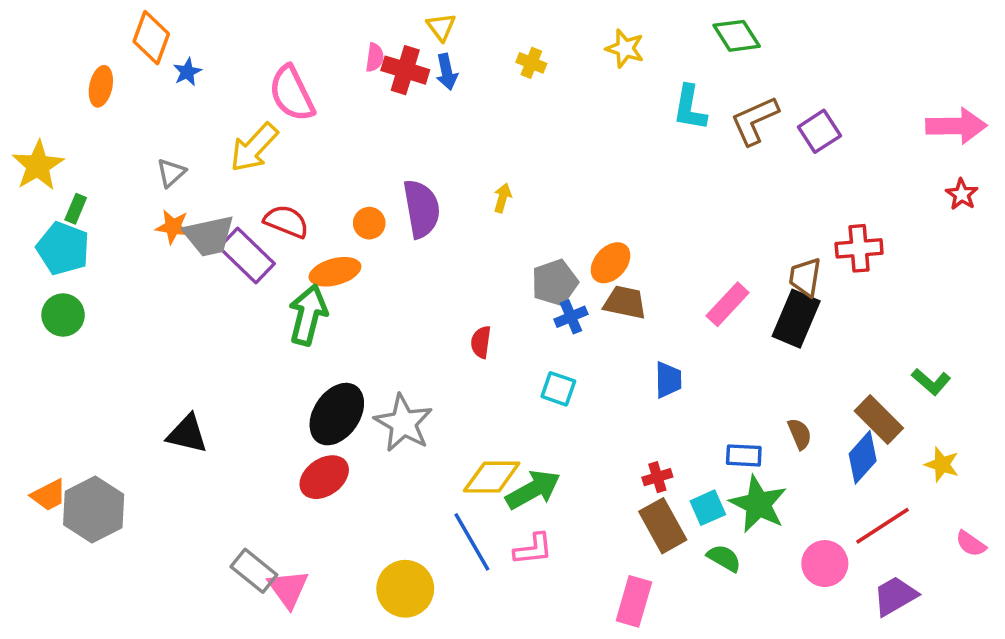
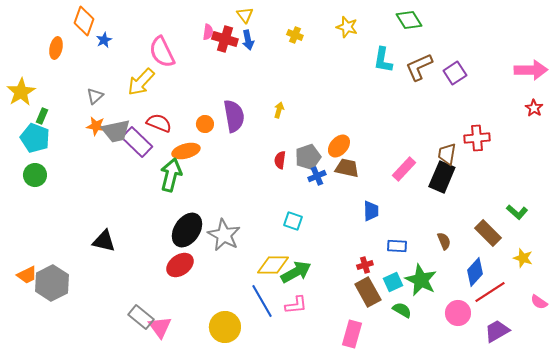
red semicircle: (481, 342) -> (280, 160), moved
cyan square: (558, 389) -> (293, 221), moved
blue rectangle: (744, 455) -> (397, 246), moved
blue diamond: (863, 457) -> (475, 272), moved

